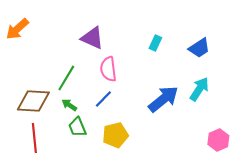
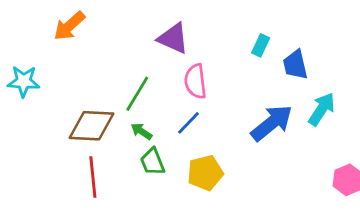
blue trapezoid: (199, 48) -> (295, 65), moved, turned 110

